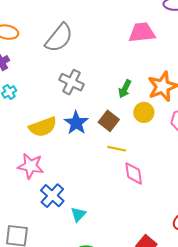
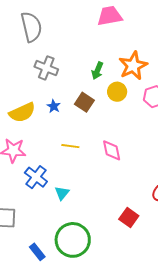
gray semicircle: (59, 38) -> (31, 27), turned -48
blue star: (76, 123) -> (54, 106), size x0.6
yellow line: (117, 149) -> (70, 146), moved

